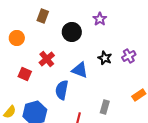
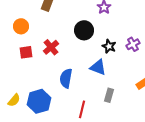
black circle: (72, 32) -> (84, 30), moved
blue triangle: (80, 70) -> (98, 67), moved
red square: (25, 74) -> (26, 52), moved, turned -32

